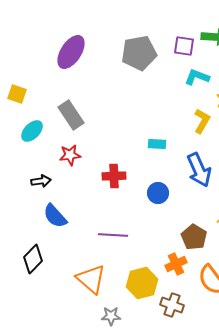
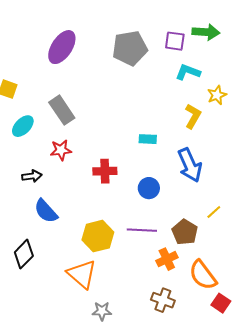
purple line: (113, 235) -> (142, 230), moved
yellow hexagon: (142, 283) -> (98, 236), moved

